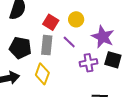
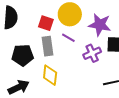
yellow circle: (76, 19) -> (70, 14), size x1.5

